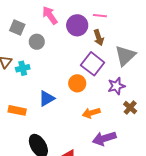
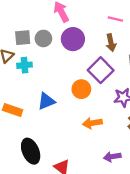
purple circle: (77, 25) -> (73, 39), moved
gray square: (17, 27) -> (23, 38), moved, turned -35
purple arrow: (104, 138) -> (112, 157), moved, size x0.7

